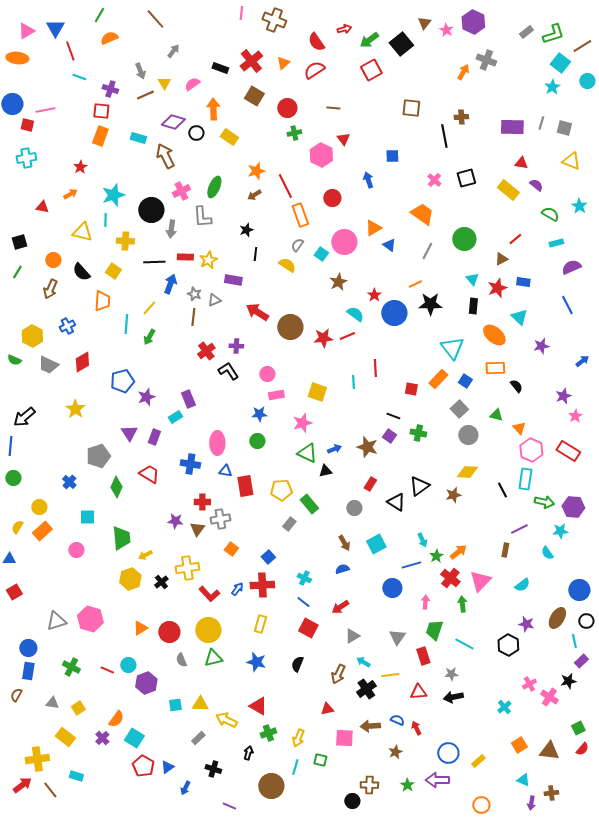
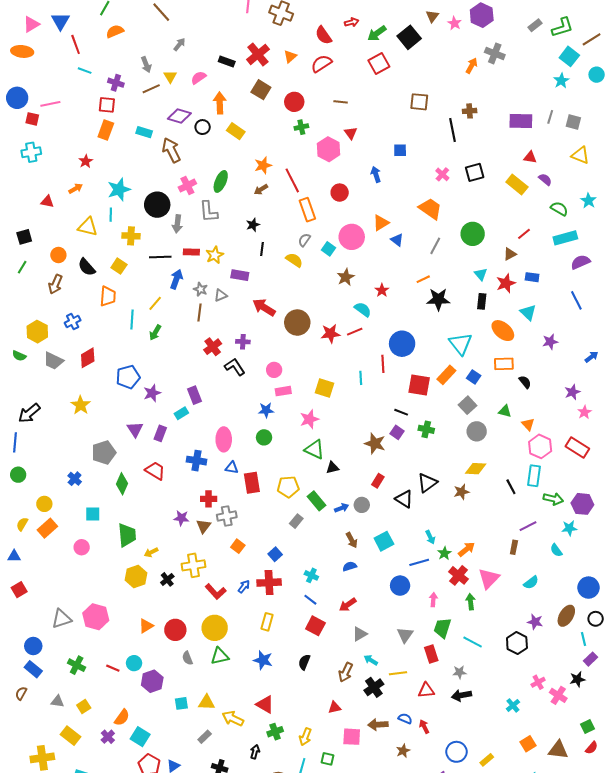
cyan rectangle: (556, 243) -> (565, 238), size x1.6
blue circle: (394, 313) -> (402, 344), moved
red square: (411, 389) -> (419, 385), size x1.6
blue arrow: (334, 449) -> (342, 508), moved
blue rectangle: (28, 671) -> (33, 669), turned -60

